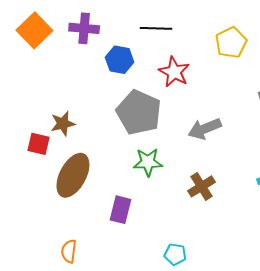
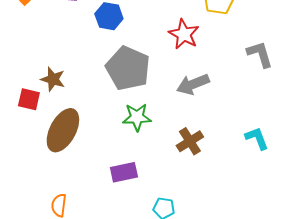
red star: (174, 72) -> (184, 34), moved
brown star: (63, 124) -> (53, 79), turned 30
purple rectangle: (121, 210) -> (124, 172), moved, turned 64

